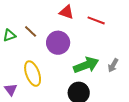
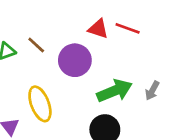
red triangle: (67, 12) -> (98, 29), moved

